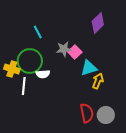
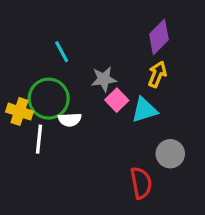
pink square: (75, 52) -> (117, 100), moved
yellow arrow: (98, 81) -> (157, 74), moved
gray circle: (106, 115) -> (170, 154), moved

